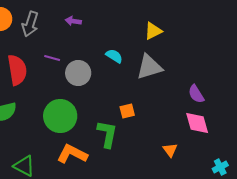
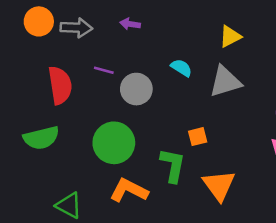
gray arrow: (30, 24) -> (76, 28), turned -105
orange triangle: (170, 150) -> (219, 185), moved, size x1.8

